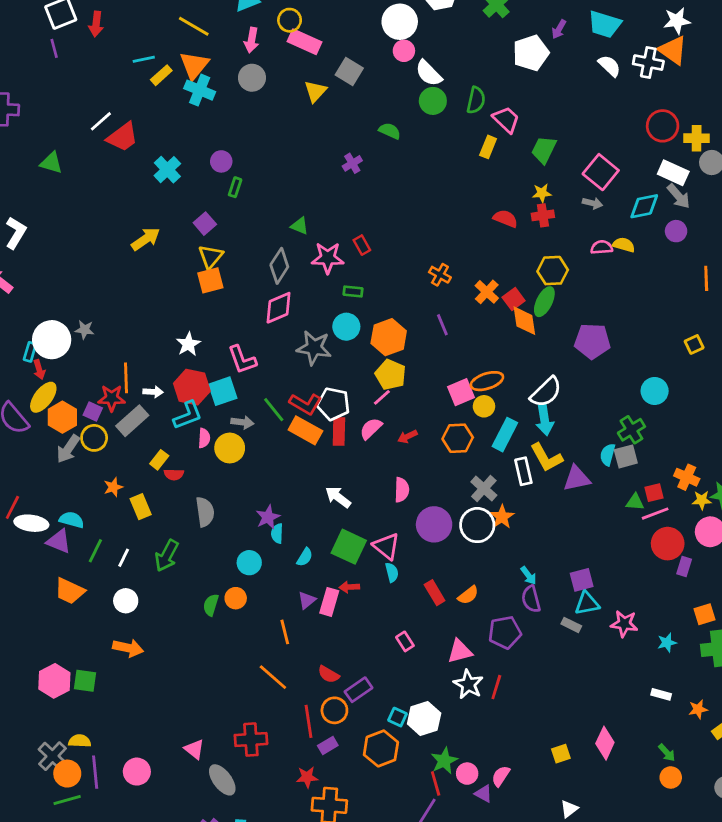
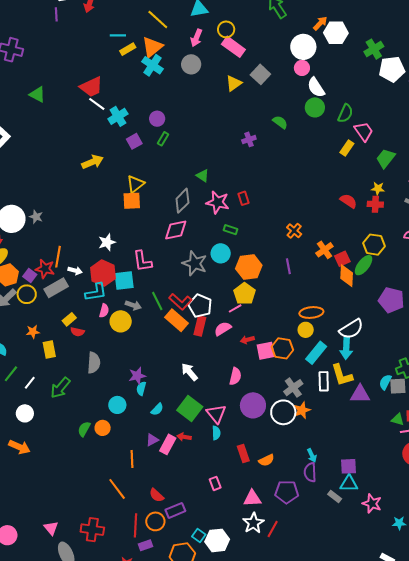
white pentagon: (531, 53) -> (392, 69), moved
white line: (101, 121) -> (97, 104), moved, turned 66
purple square: (205, 224) -> (134, 141), moved
pink square: (461, 392) -> (266, 351), moved

